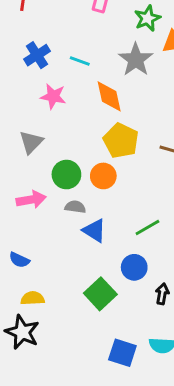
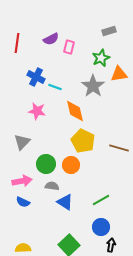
blue cross: (37, 55) -> (36, 77), moved, turned -30
blue semicircle: (19, 260) -> (23, 202), moved
blue circle: (134, 267) -> (101, 227), moved

